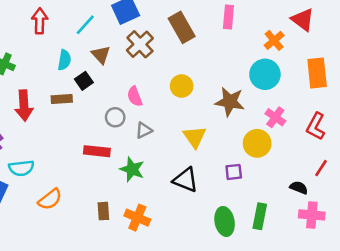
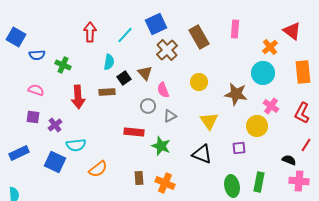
brown triangle: (101, 55) -> (145, 73), moved

